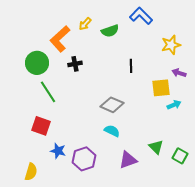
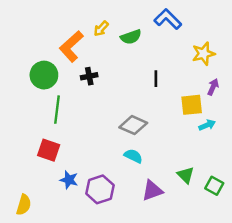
purple arrow: (179, 73) -> (213, 87), turned 96
green line: (48, 92) -> (57, 110), turned 40
yellow semicircle: (31, 172) -> (24, 205), moved

